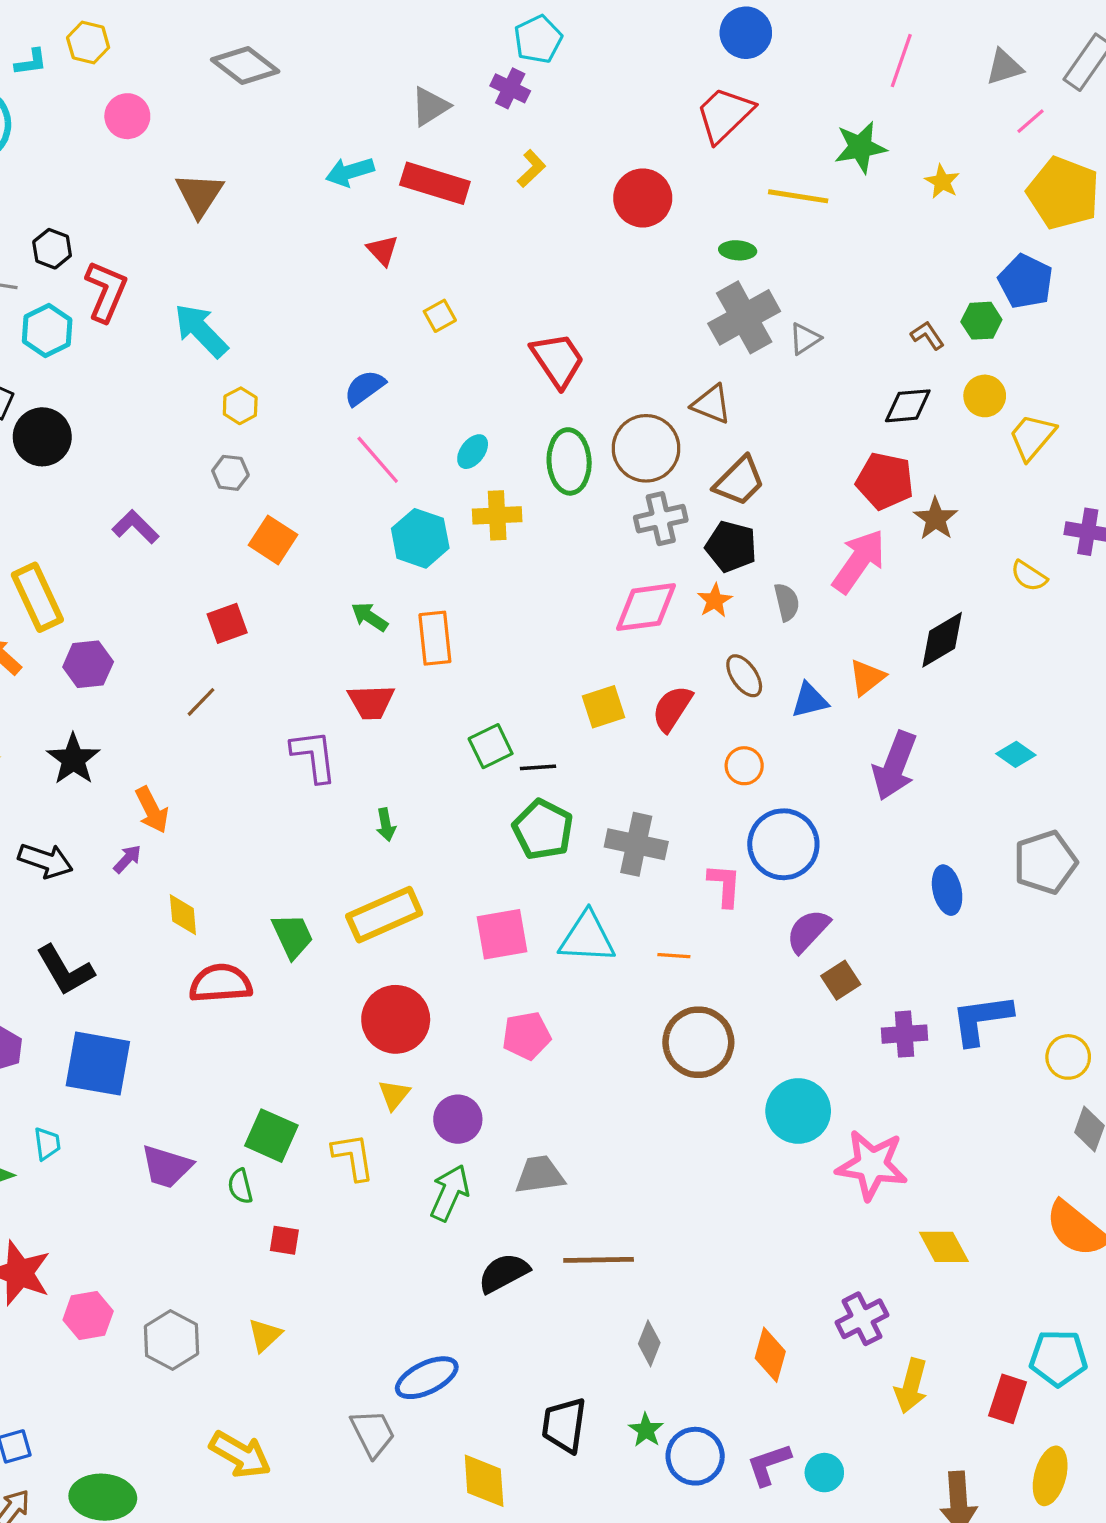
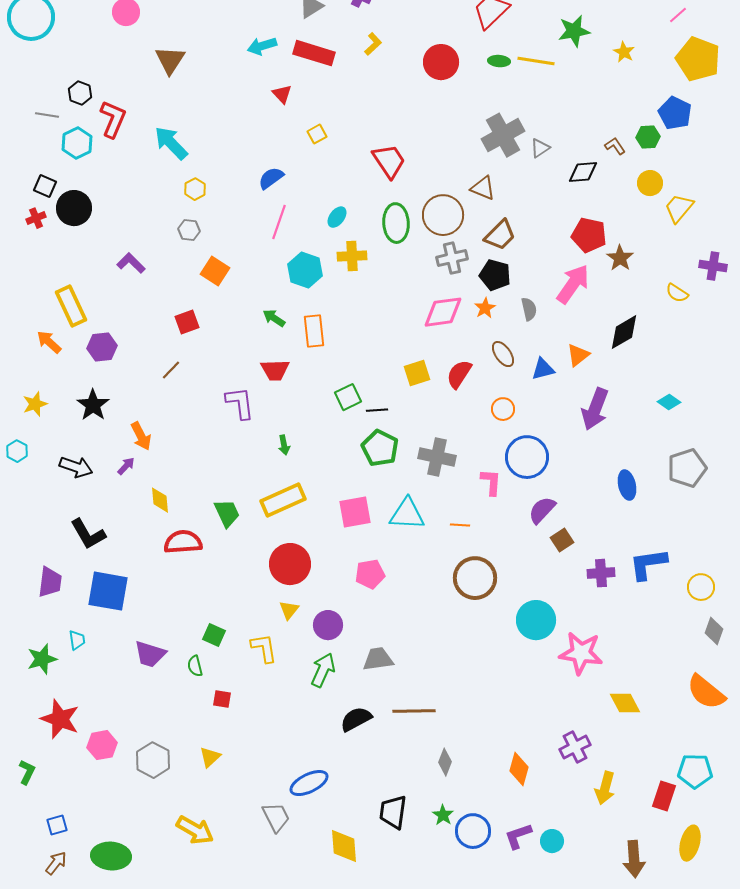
green ellipse: (738, 250) -> (499, 61), moved
black diamond: (908, 406) -> (583, 172), moved
pink line: (378, 460) -> (279, 222), turned 60
green square: (271, 1136) -> (214, 635), size x0.7

